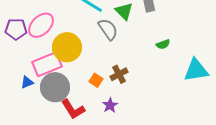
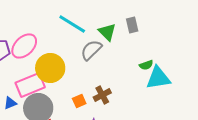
gray semicircle: (108, 29) -> (91, 50), turned -100
cyan triangle: (196, 70) -> (158, 78), moved
orange square: (96, 80) -> (79, 101), turned 32

